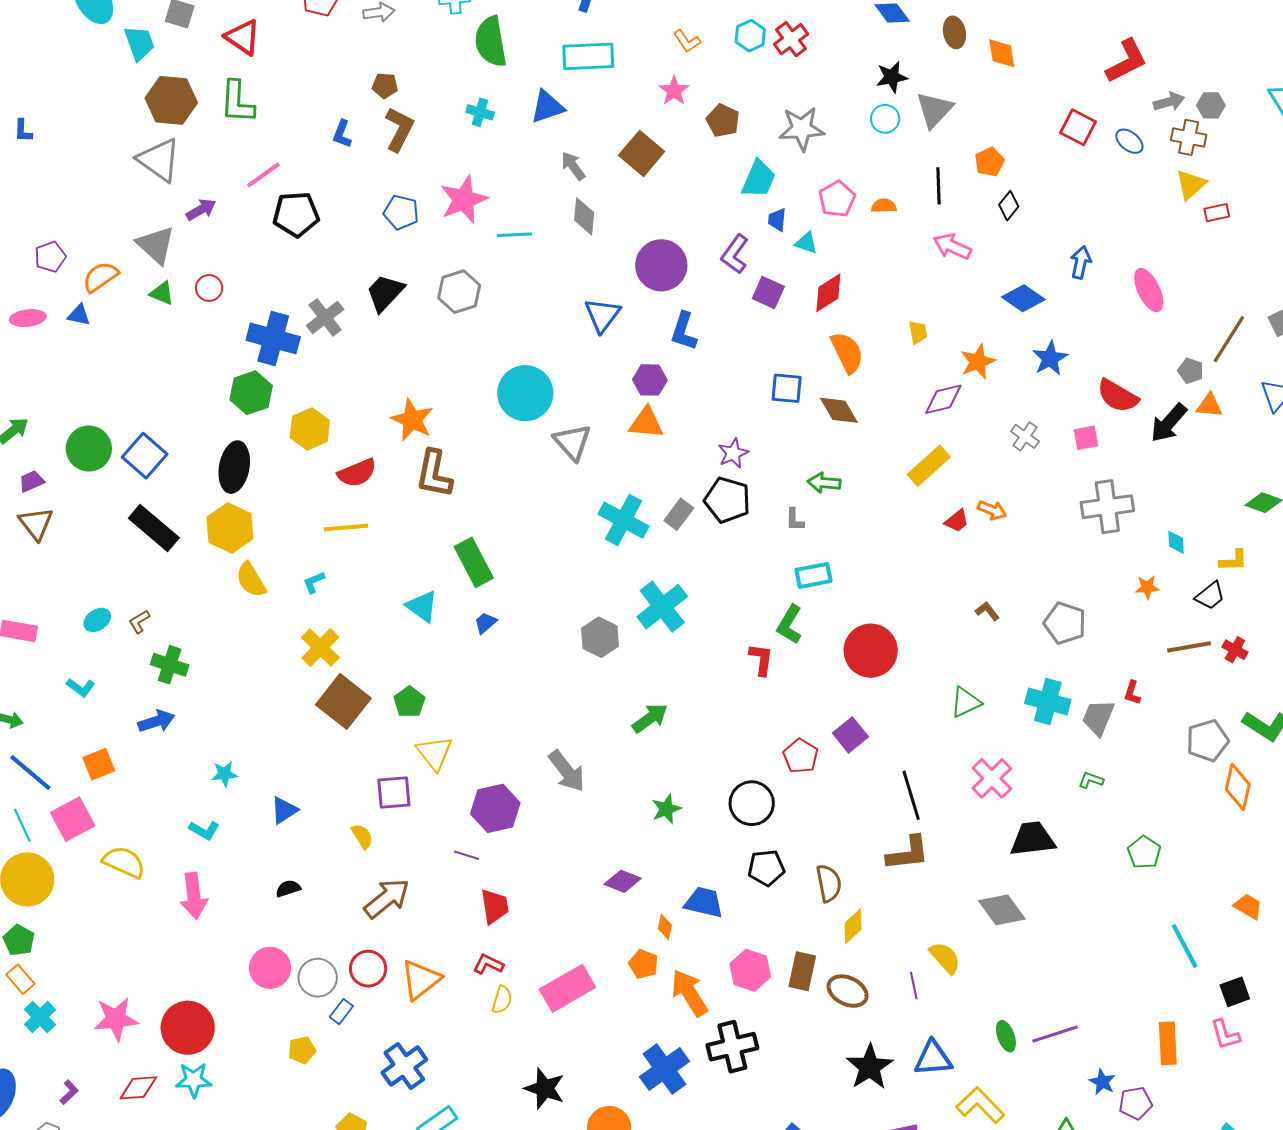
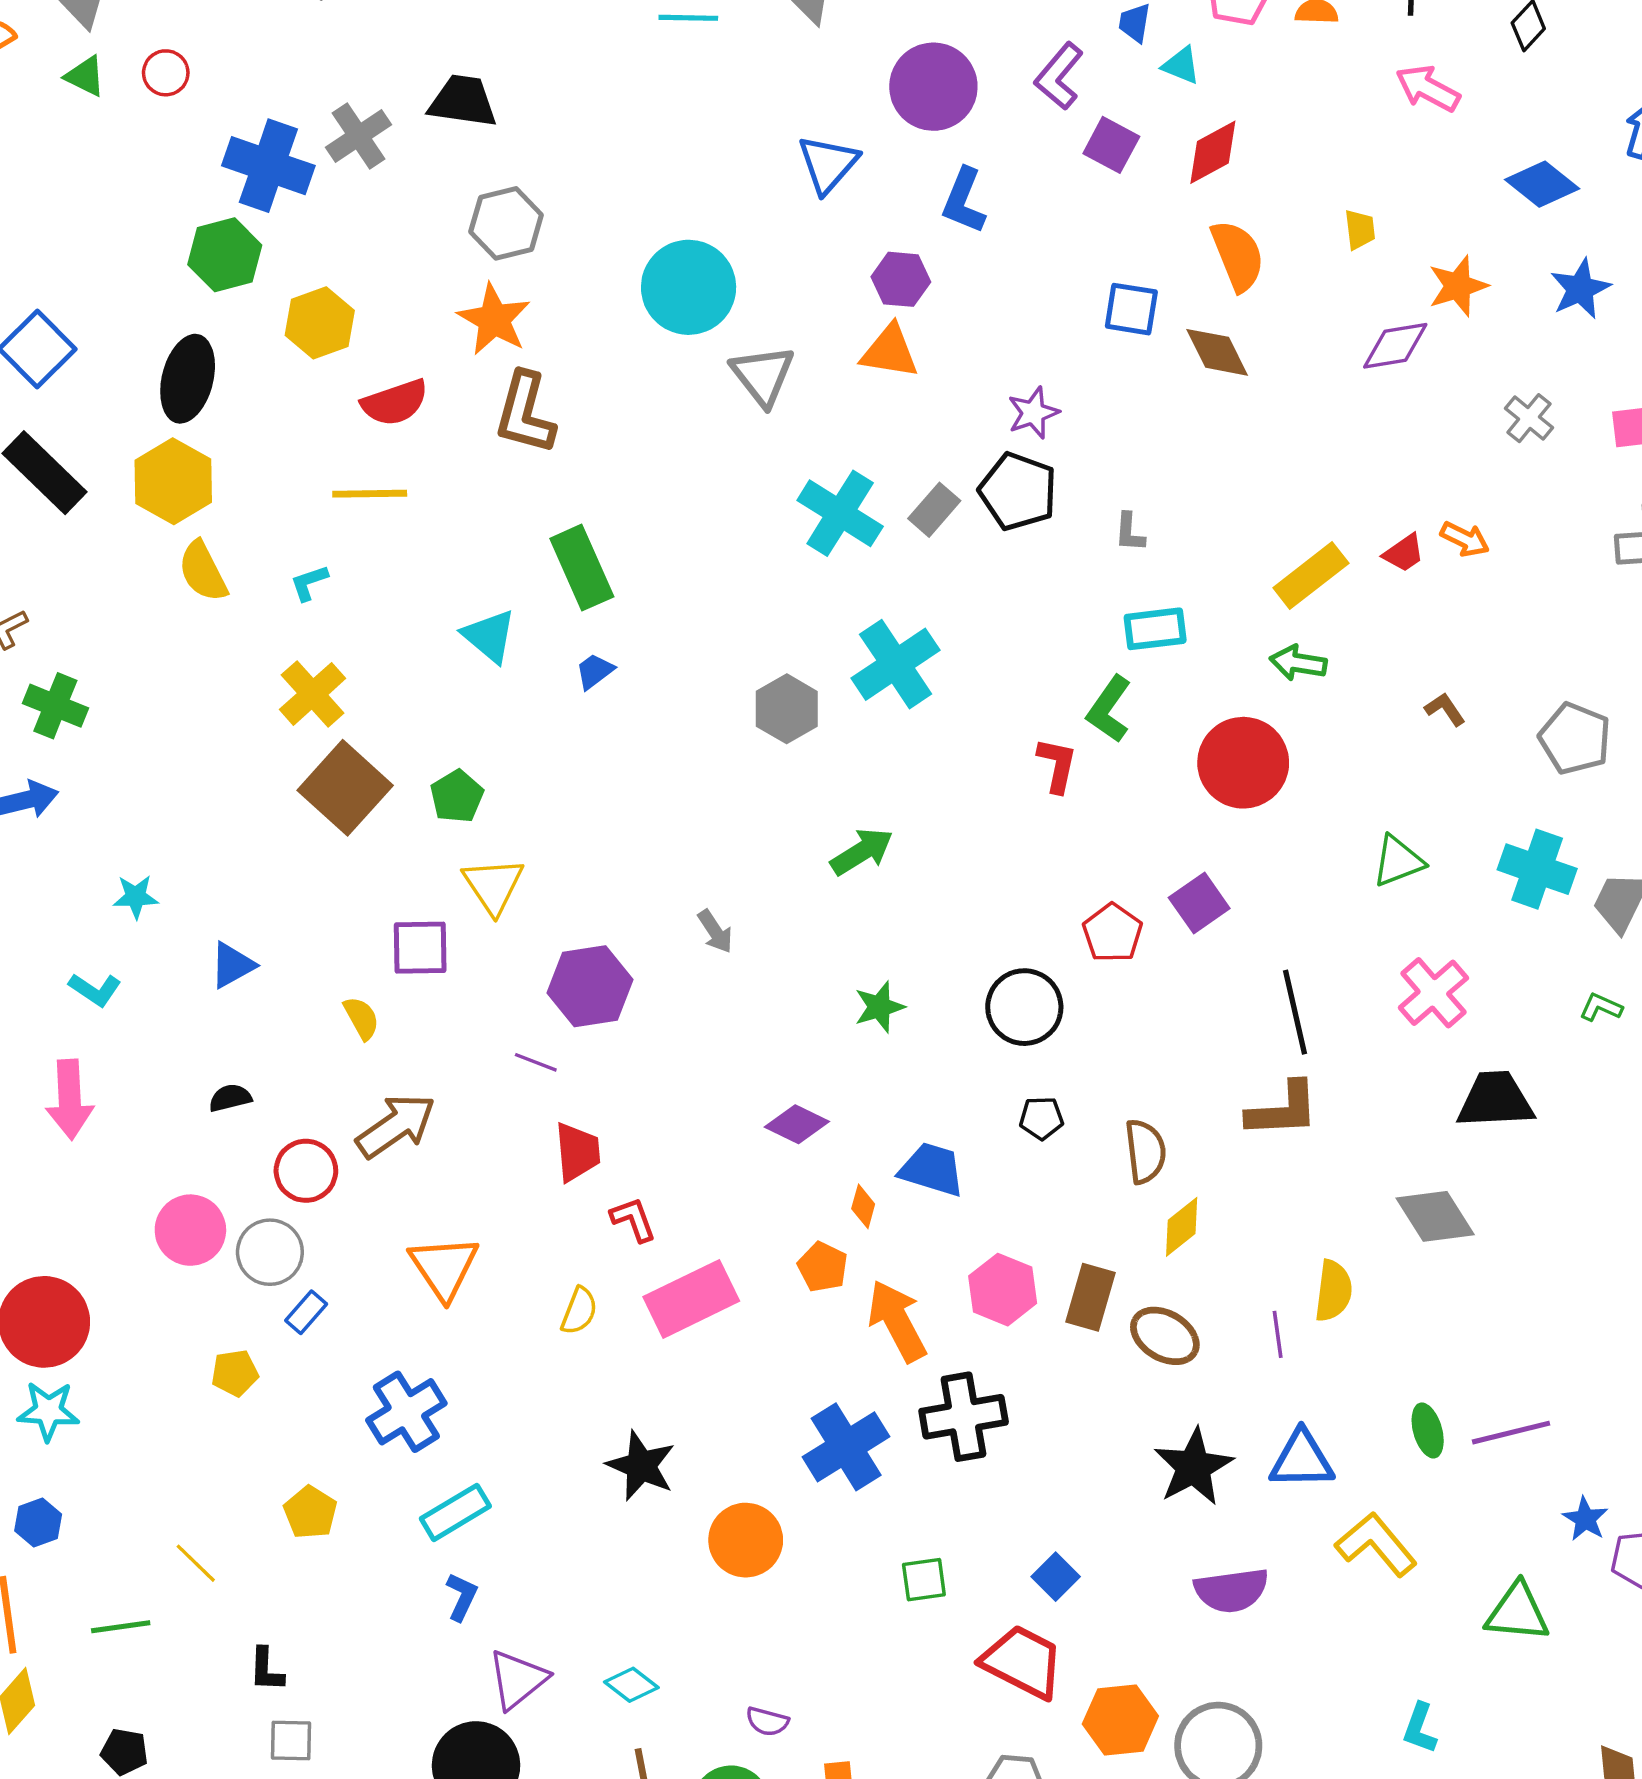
gray hexagon: (459, 292) -> (506, 223), moved
black trapezoid: (385, 293) -> (463, 101), turned 51
yellow rectangle: (929, 466) -> (1311, 576), moved
green arrow: (824, 483) -> (1298, 663), moved
gray arrow: (567, 771) -> (715, 931), size x0.6
black pentagon: (766, 868) -> (1041, 1118), size x0.7
yellow semicircle: (945, 958) -> (1333, 1291), turned 45
red L-shape: (488, 964) -> (633, 1219), moved, turned 40
red circle: (368, 969) -> (306, 1171), moved
orange triangle: (421, 980) -> (444, 1267), turned -30

